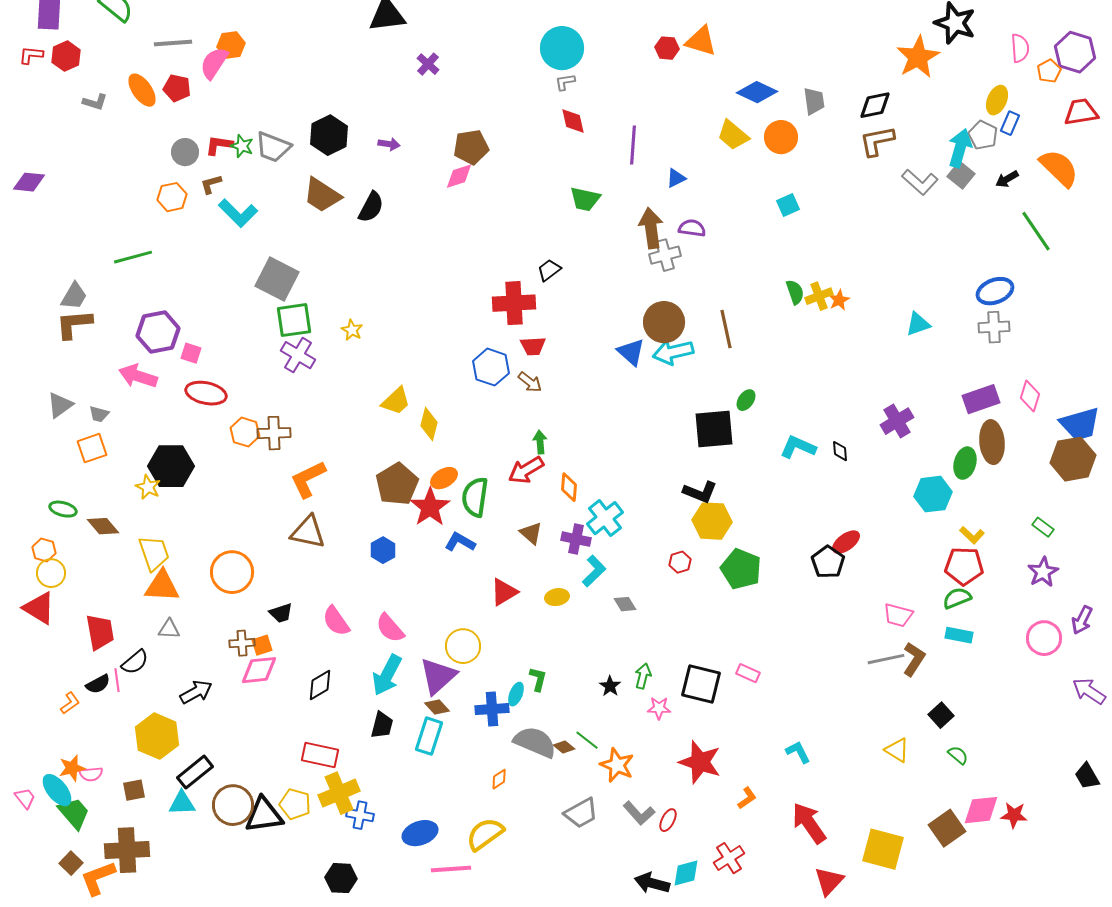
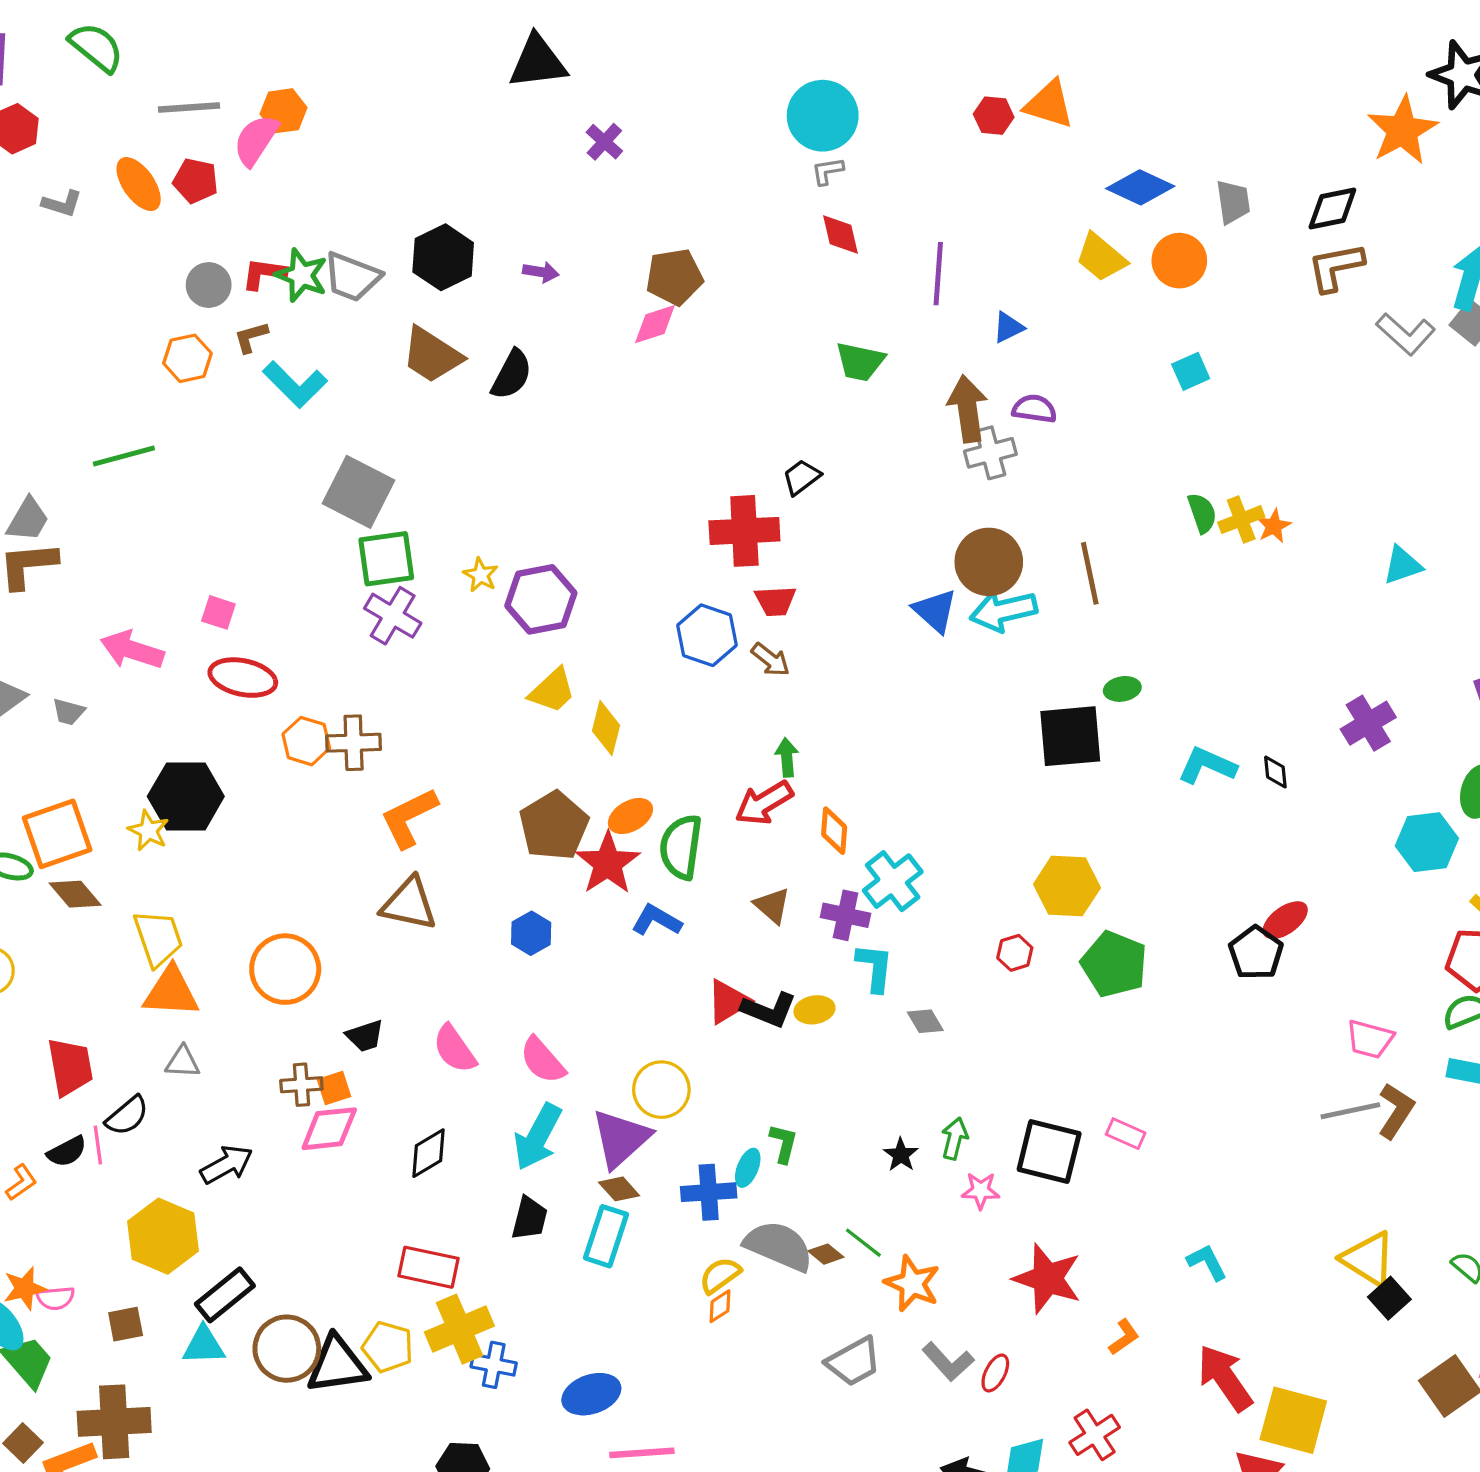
green star: (242, 146) -> (301, 275), size x1.4
purple hexagon: (158, 332) -> (541, 599), moved
green ellipse: (746, 400) -> (1122, 689), turned 45
orange square: (92, 448) -> (57, 834), moved, size x1.4
black L-shape: (700, 492) -> (769, 1010), moved
cyan L-shape: (594, 571) -> (875, 967), turned -40
black square: (941, 715) -> (1389, 1298), moved
yellow triangle: (897, 750) -> (1368, 1259), size x1.4
yellow semicircle: (485, 834) -> (720, 1275), moved, size x0.7
yellow square: (883, 849) -> (1293, 1420), moved

